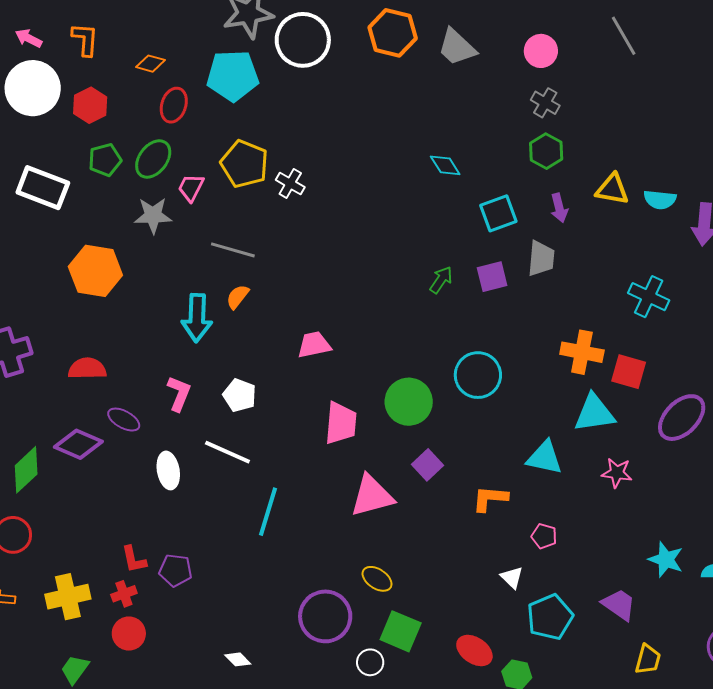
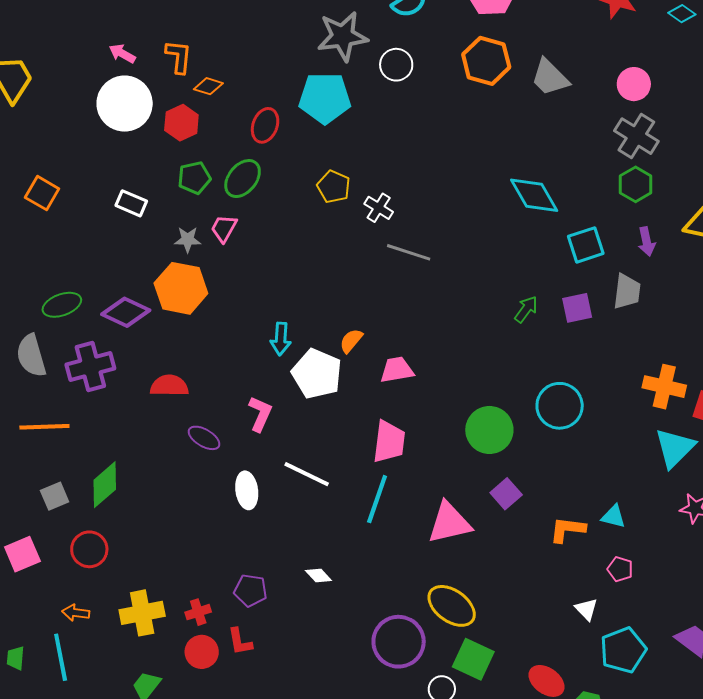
white circle: (303, 40) -> (396, 65), size x0.6
orange diamond: (151, 64) -> (208, 86), moved
gray cross: (545, 103) -> (636, 136), size x1.5
yellow pentagon: (244, 164) -> (334, 187), size x0.7
cyan diamond: (445, 165) -> (534, 195), size x1.6
white rectangle: (43, 188) -> (131, 203), size x0.6
pink trapezoid: (191, 188) -> (224, 228), moved
gray star: (153, 215) -> (188, 240), moved, size x0.7
gray line: (233, 250) -> (409, 252), moved
orange semicircle: (238, 297) -> (351, 341), moved
cyan arrow: (197, 318) -> (281, 339), size x0.7
white pentagon: (240, 395) -> (317, 374), moved, size x1.5
cyan triangle: (594, 413) -> (675, 448), turned -39
pink trapezoid: (341, 423) -> (389, 442), moved
purple diamond: (78, 444) -> (126, 312), moved
cyan triangle: (544, 458) -> (613, 516), moved, size x0.7
cyan line: (268, 512) -> (377, 499), moved
red L-shape: (134, 559) -> (240, 642), moved
yellow ellipse: (377, 579) -> (452, 606), size x1.6
white diamond: (238, 659) -> (318, 575), moved

